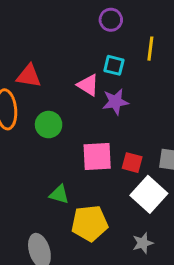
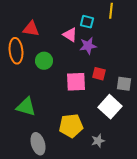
red square: (132, 163) -> (99, 74), moved
green triangle: (59, 194) -> (26, 107), moved, size x1.5
gray star: (143, 243) -> (98, 141), moved

